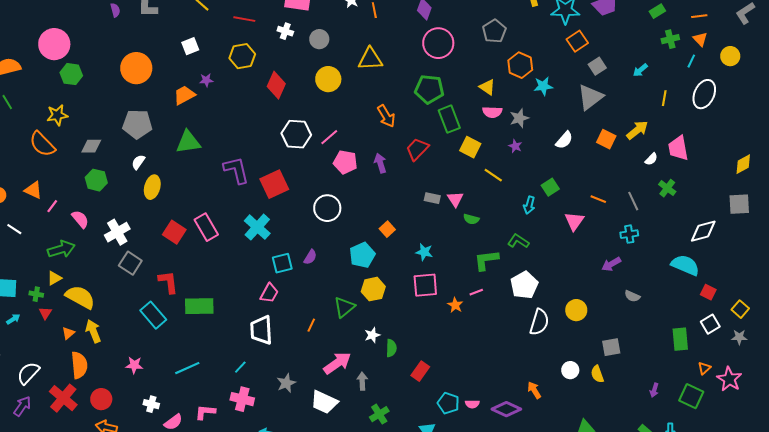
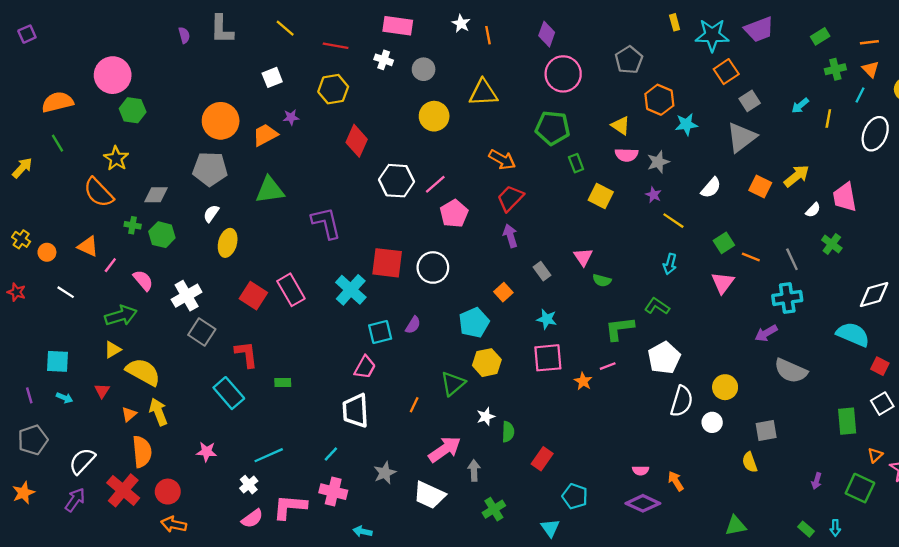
orange circle: (136, 68) -> (221, 121), moved
red diamond: (276, 85) -> (357, 141), moved
yellow line: (664, 98) -> (828, 118), moved
yellow star: (57, 115) -> (116, 158), turned -30
orange arrow: (386, 116) -> (502, 160), turned -30
green rectangle: (449, 119) -> (576, 163), size x0.6
red trapezoid: (417, 149) -> (510, 198), moved
pink pentagon: (345, 162) -> (454, 214), turned 30
purple arrow: (380, 163) -> (510, 236), moved
yellow line: (493, 175) -> (673, 221), moved
red square: (274, 184) -> (387, 263), moved, turned 32
green square: (550, 187) -> (724, 243), moved
gray rectangle: (432, 198) -> (542, 271), moved, turned 42
cyan cross: (629, 234) -> (787, 298), size x1.4
green cross: (36, 294) -> (133, 225), moved
gray semicircle: (632, 296) -> (791, 371), size x1.8
green rectangle: (199, 306) -> (283, 382), size x0.5
cyan arrow: (13, 319) -> (65, 398), turned 56
white circle: (570, 370) -> (712, 422), moved
white cross: (151, 404) -> (249, 485), moved, turned 35
pink semicircle: (472, 404) -> (641, 470), moved
pink L-shape: (205, 412) -> (290, 507), size x1.4

